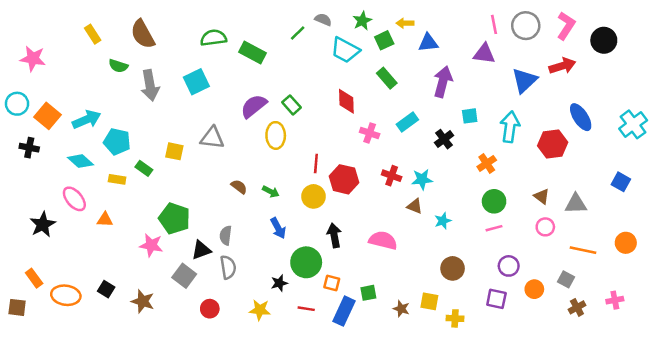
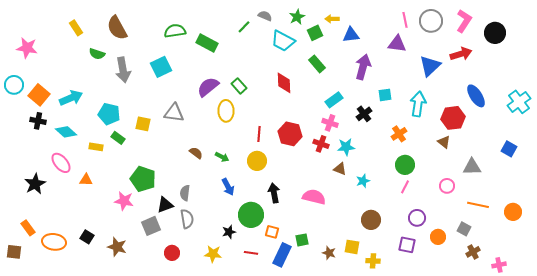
pink cross: (370, 133) -> (330, 123), moved
cyan pentagon: (117, 142) -> (109, 114), moved
black cross: (29, 148) -> (38, 121), moved
red hexagon: (344, 179) -> (290, 134), moved
brown triangle: (542, 196) -> (444, 142), moved
pink line: (494, 228) -> (405, 187), turned -48
orange circle: (626, 243) -> (513, 212), moved
gray square: (184, 276) -> (151, 226), turned 30
pink cross: (615, 300) -> (499, 265), moved

